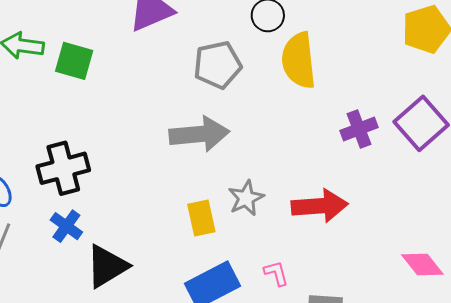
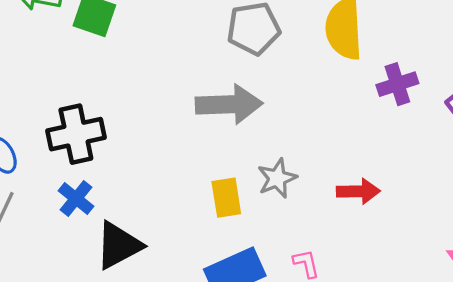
purple cross: (359, 129) -> (397, 84), moved
red arrow: (320, 206) -> (358, 191), size x0.7

